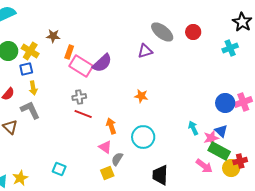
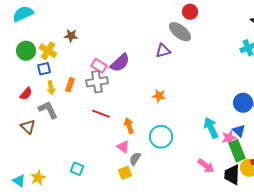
red circle: (193, 32) -> (190, 12), moved
orange rectangle: (69, 52) -> (70, 85), moved
pink rectangle: (81, 66) -> (99, 66), size x0.7
gray cross: (79, 97) -> (97, 82), moved, size x1.5
cyan arrow: (193, 128) -> (211, 128), size x1.5
green rectangle: (219, 151) -> (237, 151), turned 40
pink arrow: (204, 166) -> (206, 166), moved
black trapezoid: (160, 175) -> (232, 175), moved

